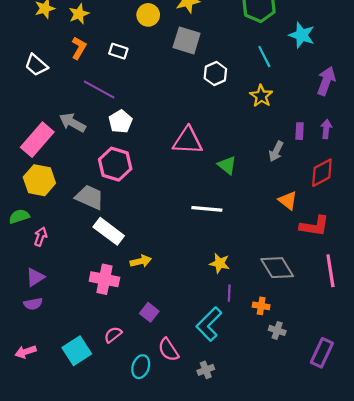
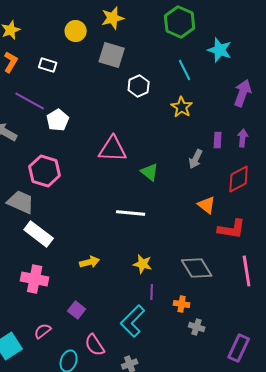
white pentagon: (120, 121) -> (58, 120), moved
yellow arrow: (141, 261) -> (90, 262), moved

